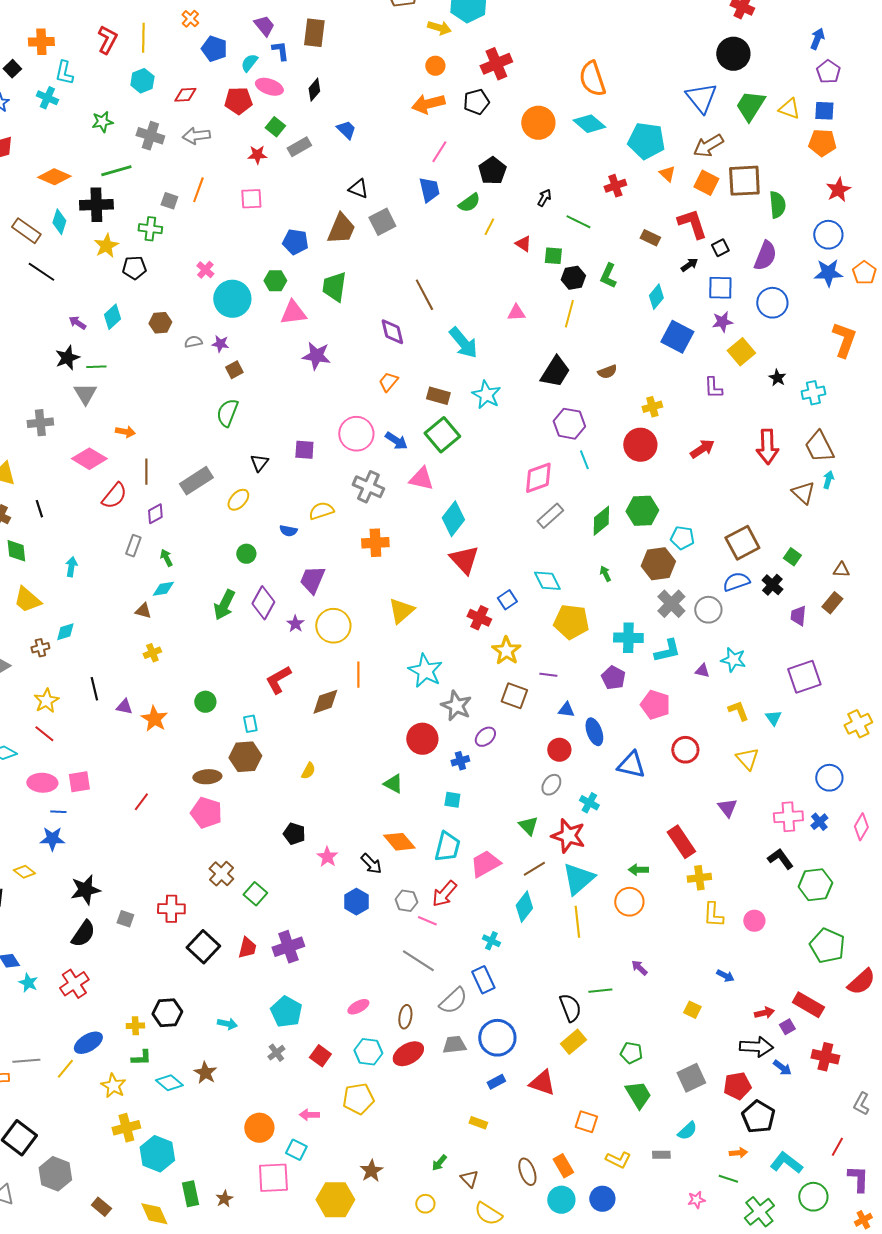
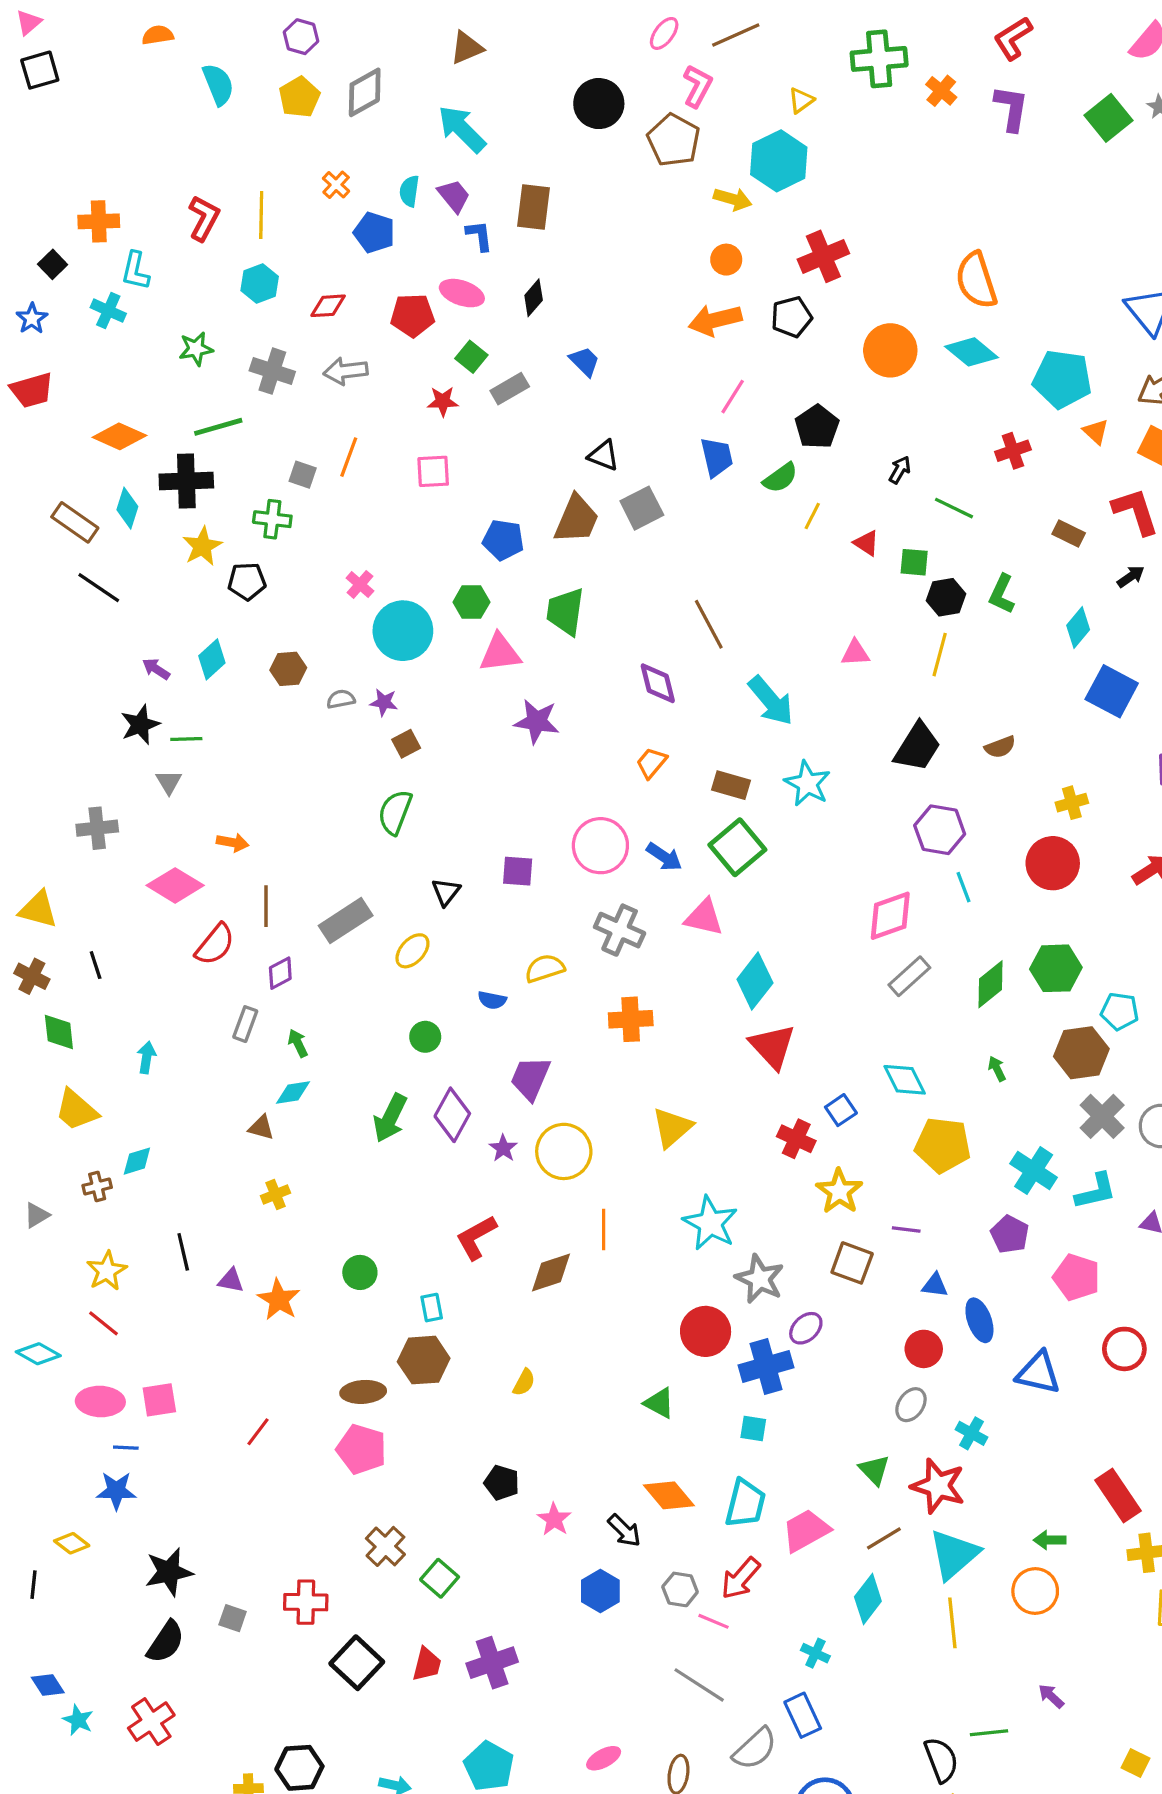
cyan semicircle: (249, 63) -> (409, 191), moved, turned -30
gray triangle: (85, 394) -> (169, 782), size x0.7
cyan cross: (628, 638) -> (1034, 1171), turned 32
blue cross: (460, 761) -> (766, 1366), size x1.8

